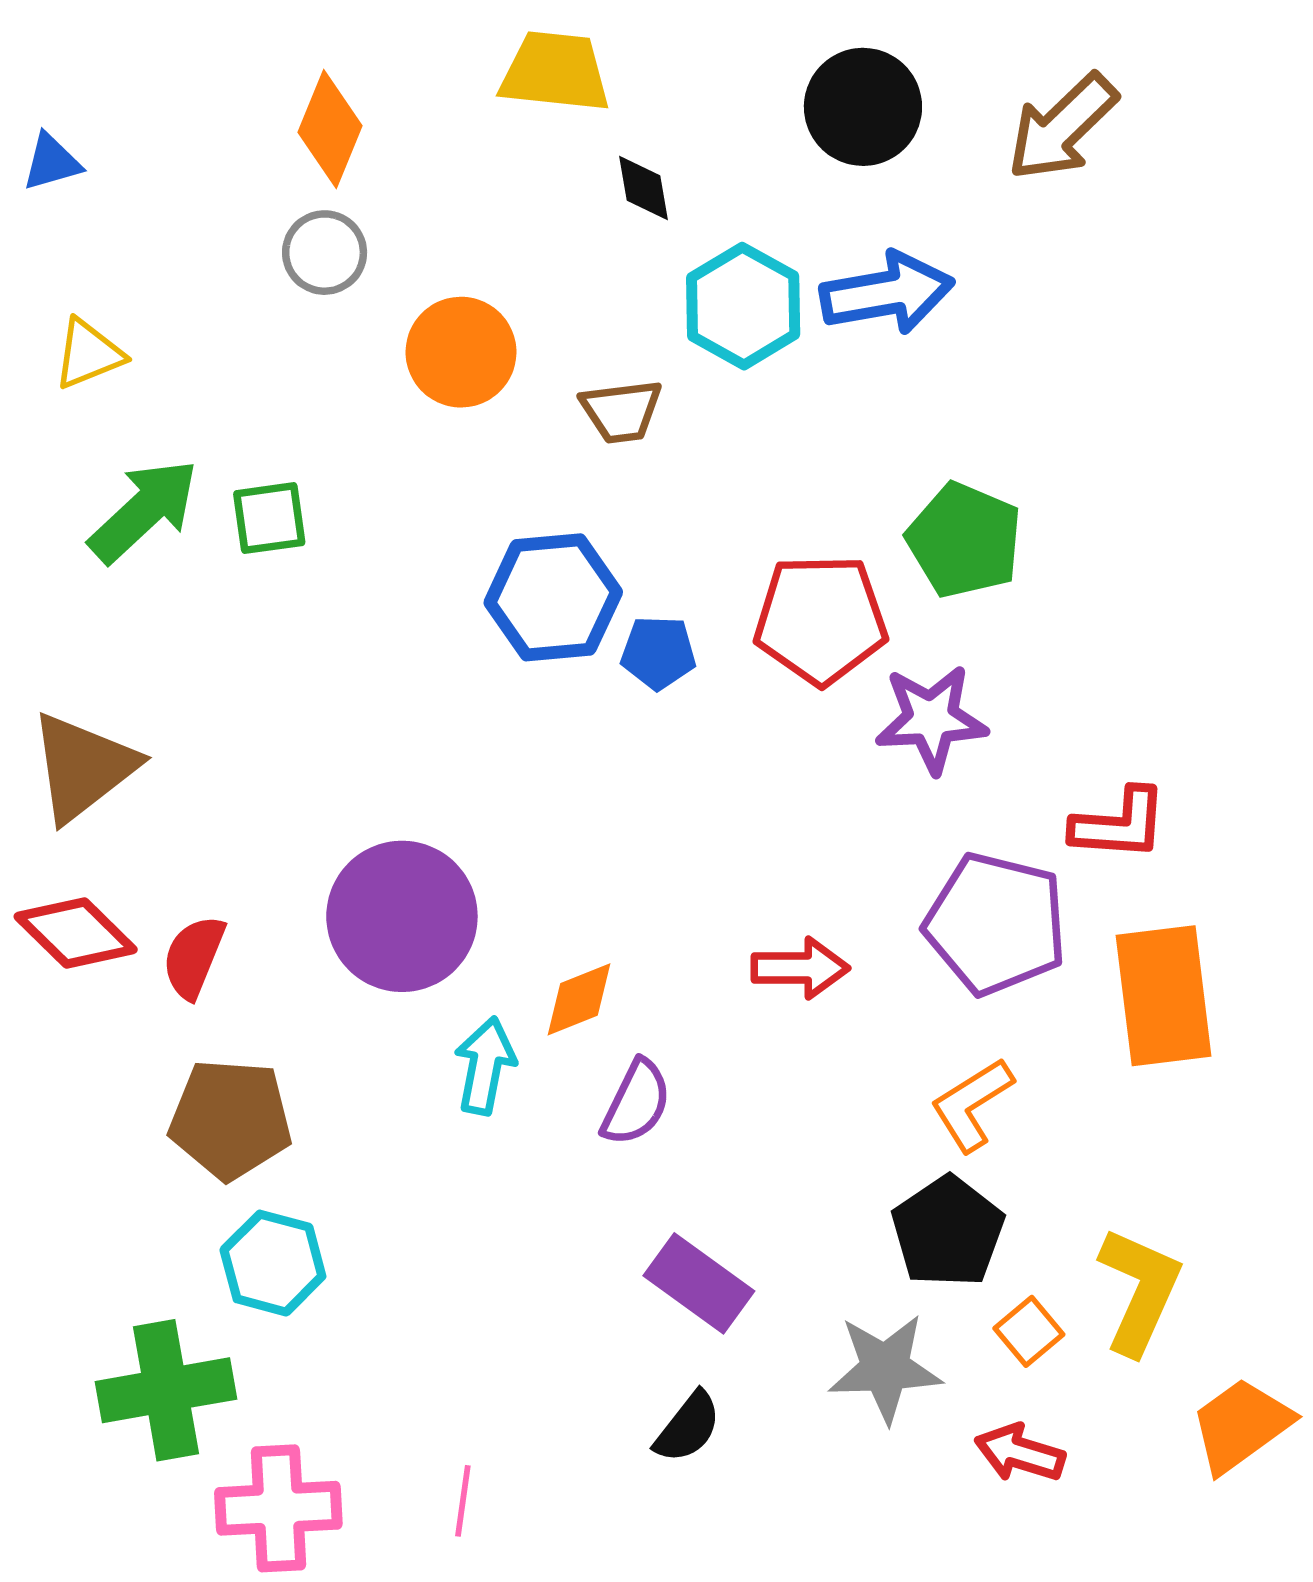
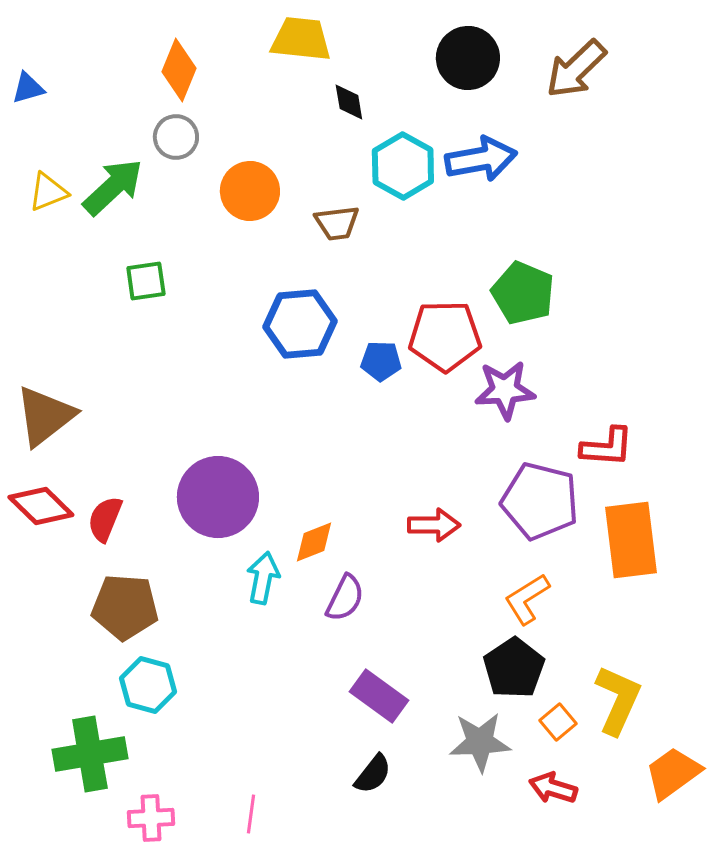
green arrow: (144, 511) -> (113, 187), moved
blue pentagon: (658, 653) -> (381, 361), moved
pink cross: (278, 1508) -> (151, 818), size x0.7

